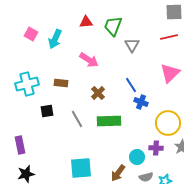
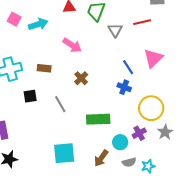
red line: (169, 37) -> (142, 22), moved
cyan arrow: (55, 39) -> (38, 24), turned -132
blue line: (131, 85) -> (128, 67), moved
green rectangle: (109, 121) -> (98, 119), moved
purple cross: (156, 148) -> (139, 133), turned -32

